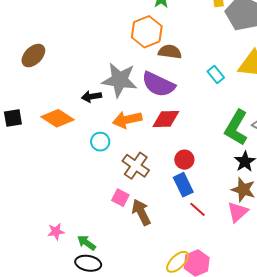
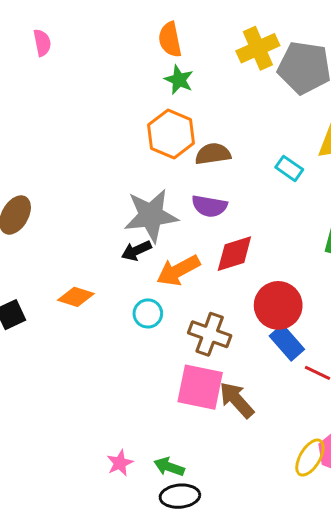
purple semicircle: (158, 84) -> (209, 206), size x0.7
black arrow: (91, 97) -> (136, 251), moved
orange diamond: (57, 118) -> (76, 297), size x0.7
red circle: (184, 160) -> (278, 305), size x1.6
pink square: (120, 198) -> (200, 387), size x1.8

